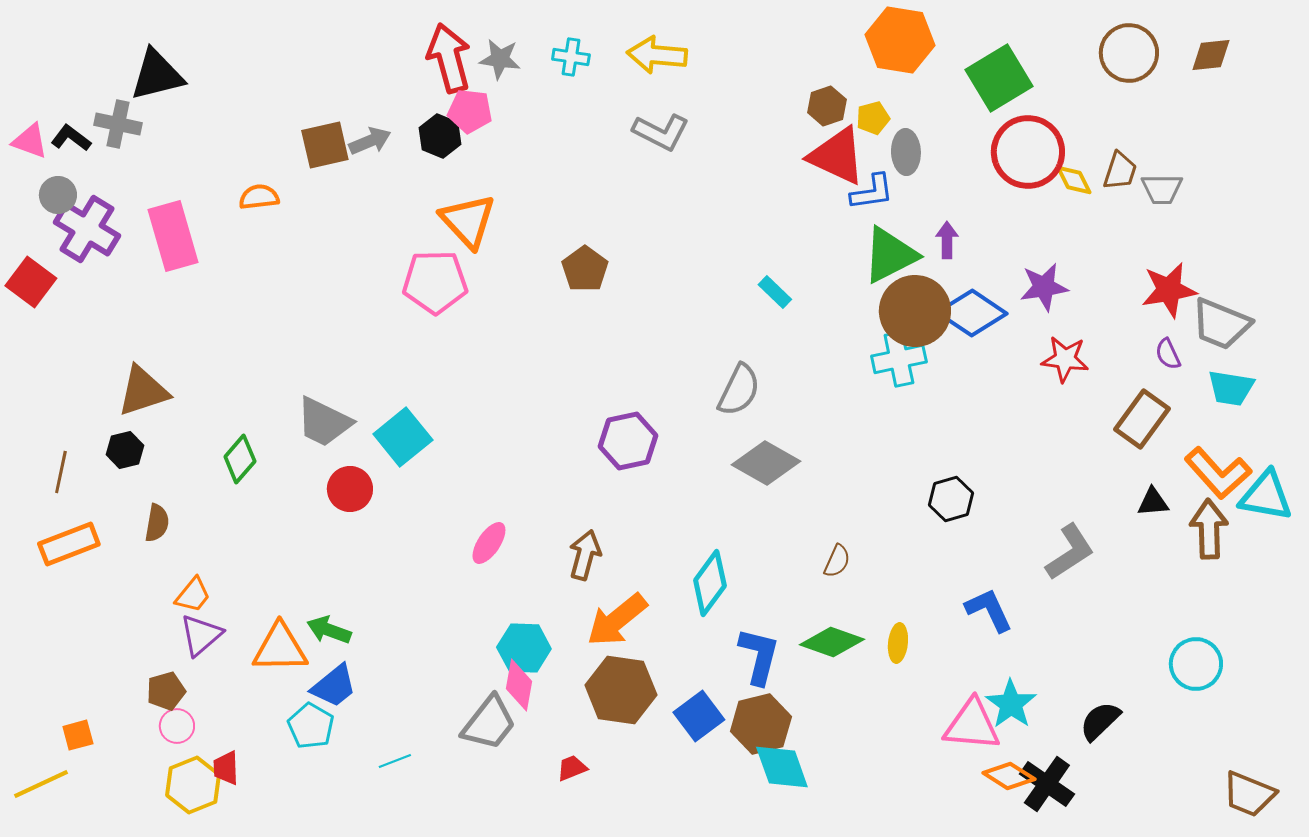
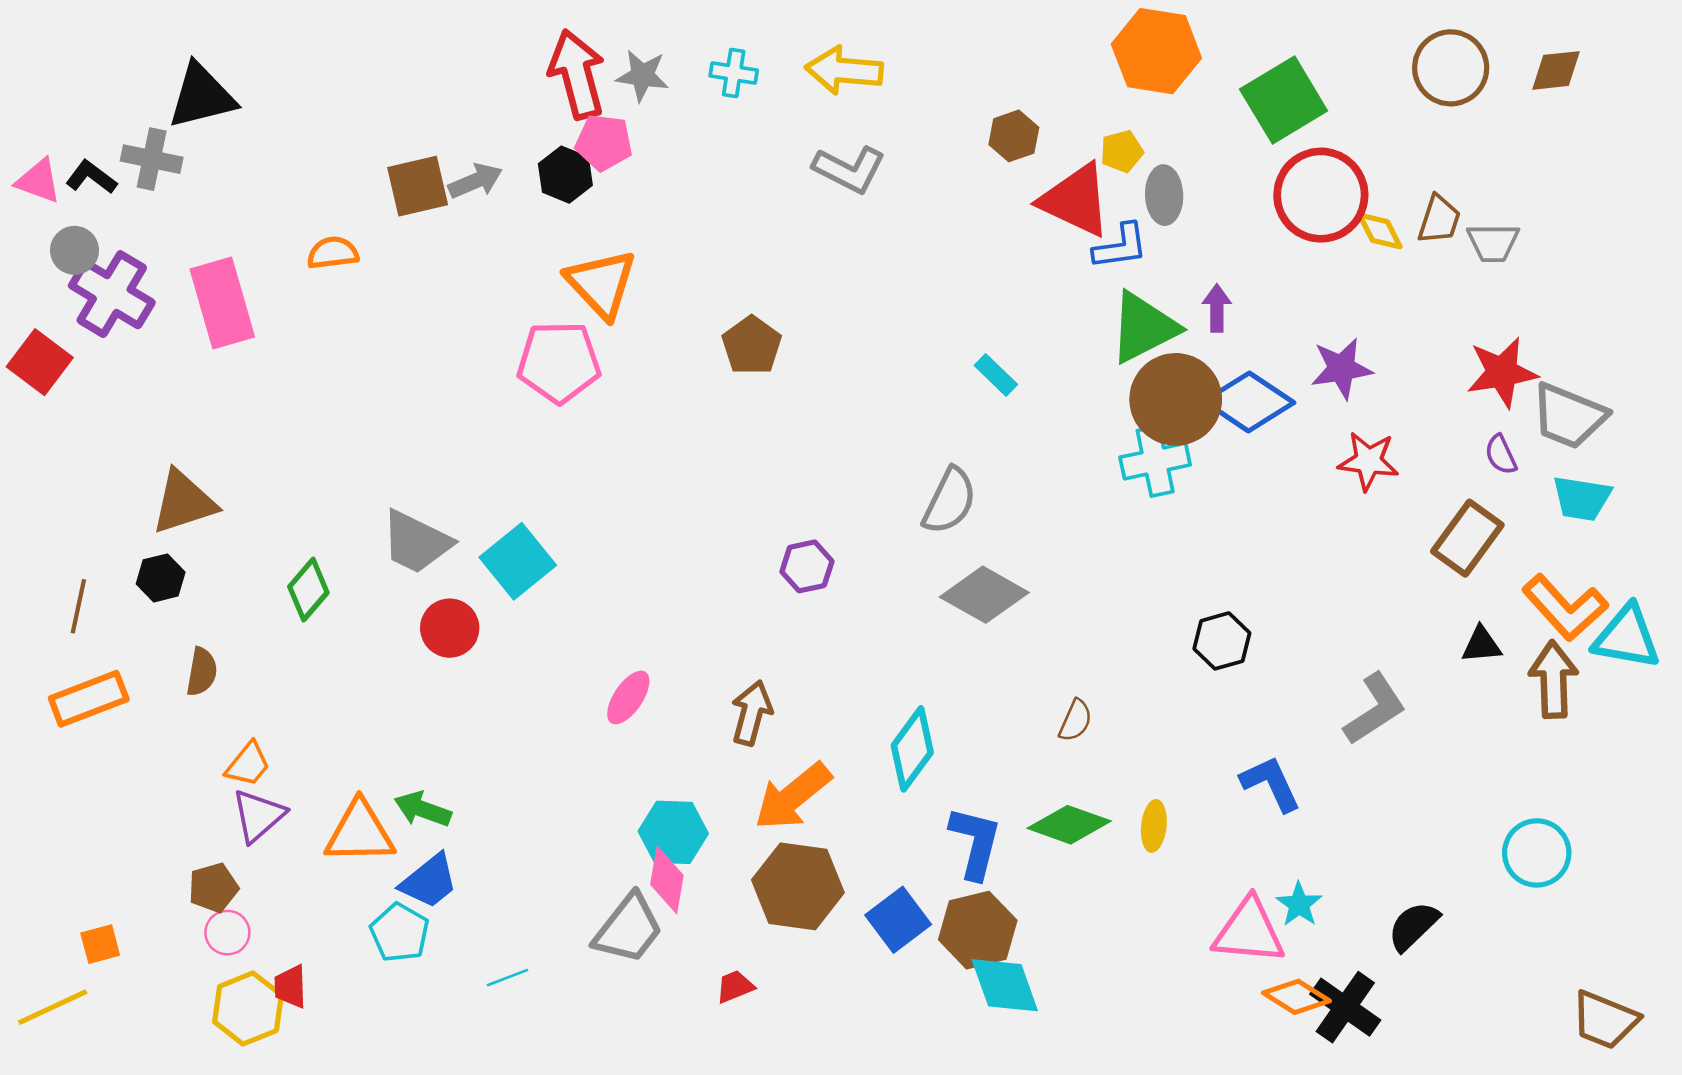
brown hexagon: (827, 106) -> (1014, 136), moved
purple hexagon: (628, 441) -> (807, 566), size x0.7
cyan star: (1011, 704) -> (1299, 904), size x0.7

